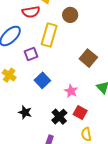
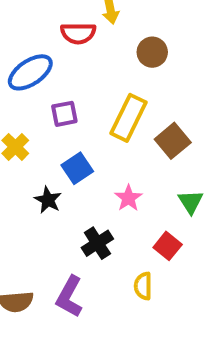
yellow rectangle: (49, 35) -> (129, 118), moved
black star: (25, 112) -> (48, 200), moved
red square: (80, 113) -> (168, 246), moved

